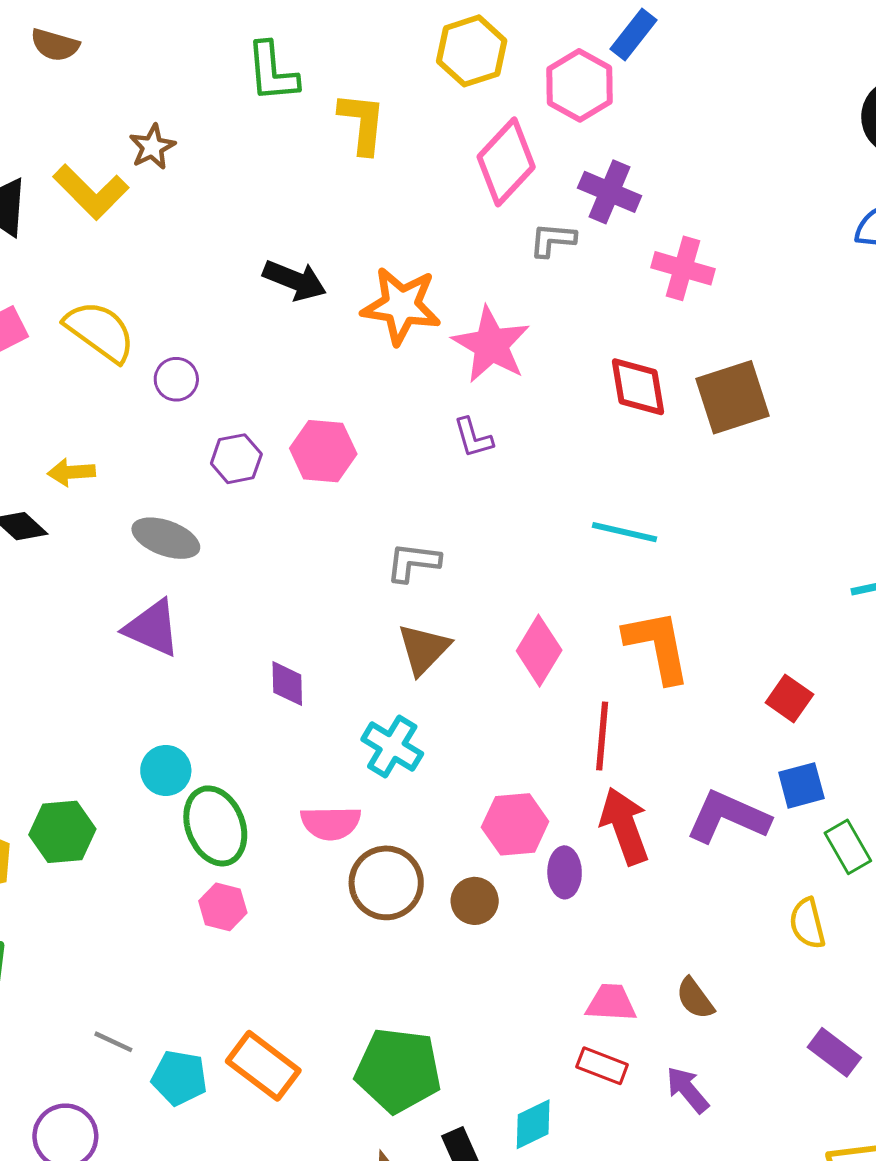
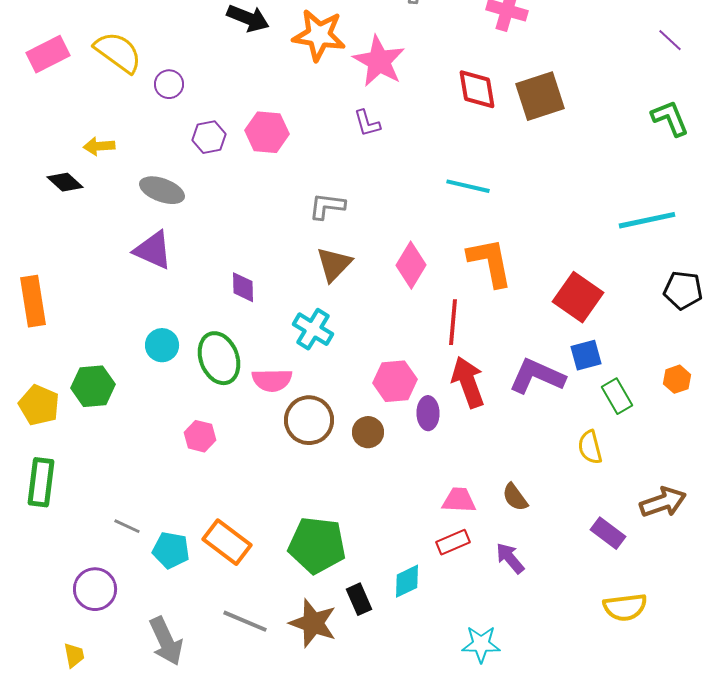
red square: (789, 699) -> (578, 297), size x1.6
green ellipse: (215, 826) -> (219, 358), moved
red rectangle: (602, 1066) -> (453, 542), turned -44

